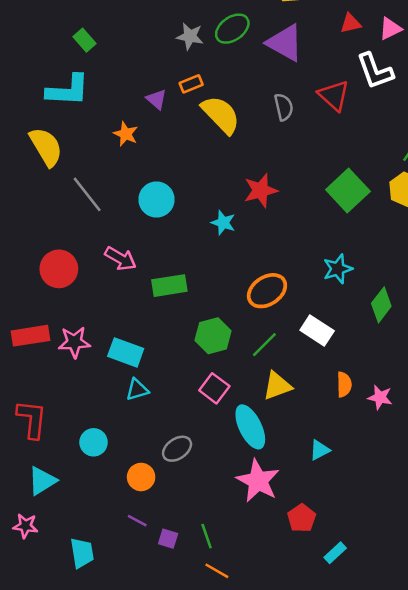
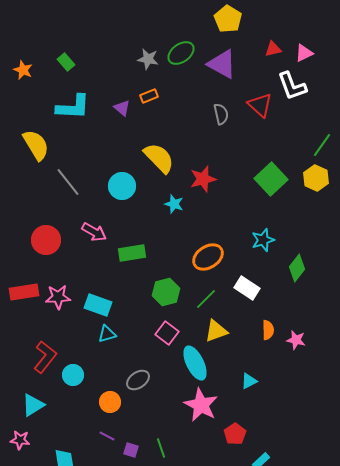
cyan L-shape: (68, 90) -> (73, 107), moved
yellow semicircle: (221, 115) -> (159, 158), moved
orange star: (126, 134) -> (23, 70), moved
red L-shape: (32, 419) -> (45, 357), moved, turned 32

